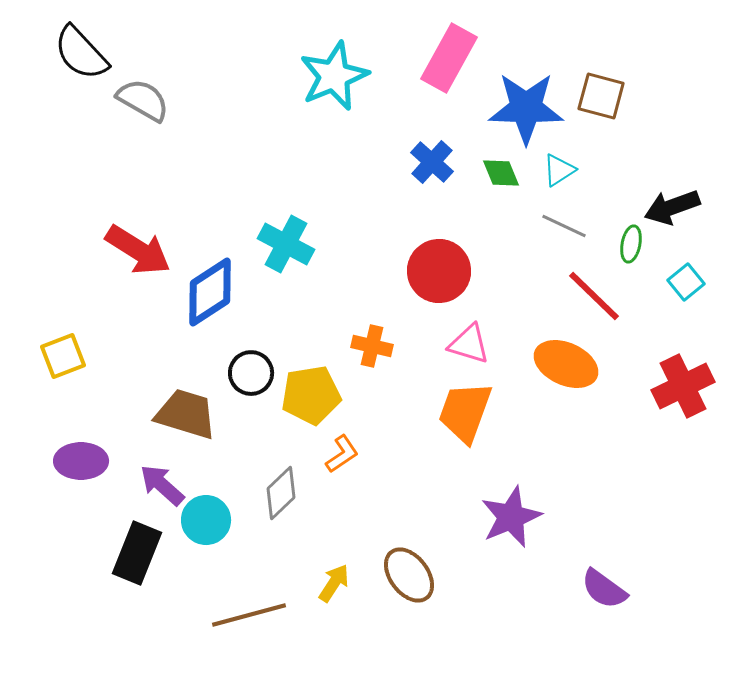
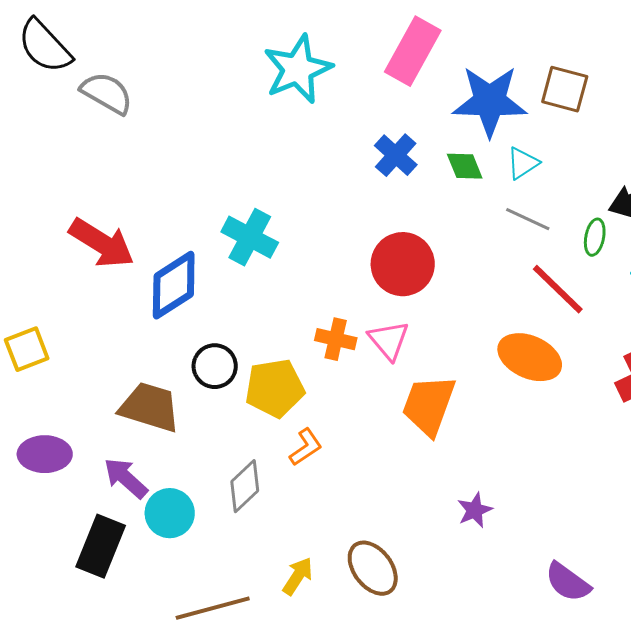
pink triangle: (469, 344) -> (389, 340), moved, turned 33
purple star: (511, 517) -> (475, 510), size x0.6

